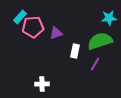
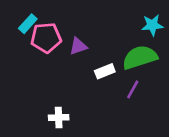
white rectangle: (75, 51) -> (105, 71), turned 56

